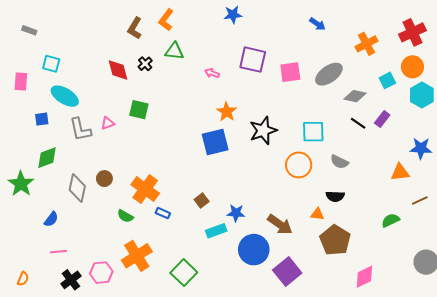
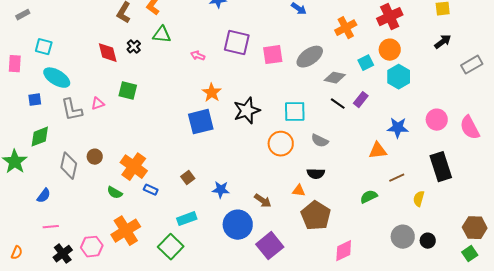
gray rectangle: (29, 30) -> (23, 15), turned -48
brown arrow: (280, 225) -> (263, 201), size x0.7
cyan rectangle: (216, 231) -> (187, 219), moved

